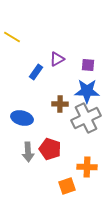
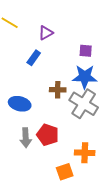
purple triangle: (57, 59) -> (46, 33), moved
gray cross: (86, 118) -> (84, 104), turned -32

